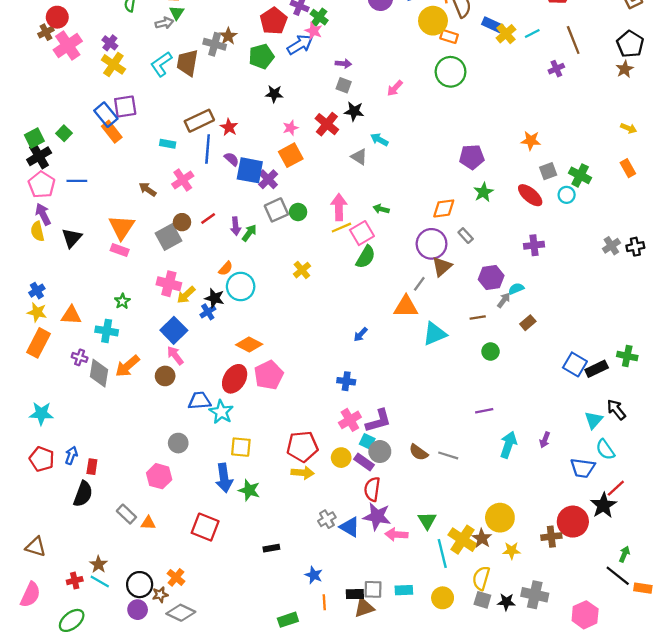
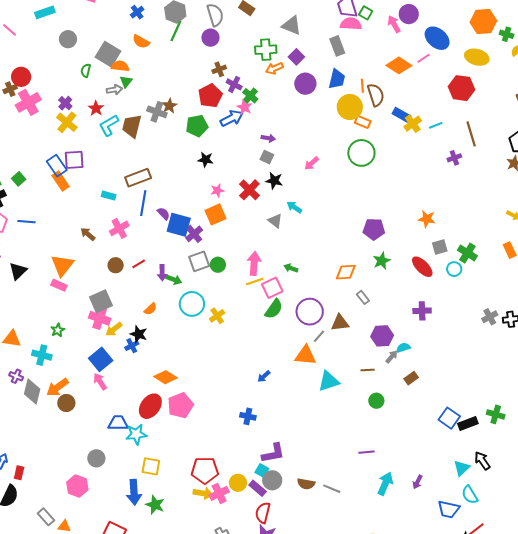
red star: (229, 127) -> (96, 108), moved
green arrow: (249, 233) -> (174, 280), turned 70
gray square: (168, 237) -> (101, 301), moved
purple circle: (432, 244) -> (310, 312), moved
brown triangle: (442, 267) -> (340, 323), turned 30
cyan circle: (241, 287) -> (192, 304), moved
brown circle: (165, 376) -> (66, 403), moved
cyan star: (221, 412) -> (136, 434), turned 30
pink cross: (350, 420) -> (219, 493), moved
brown semicircle: (419, 452) -> (306, 484), turned -30

